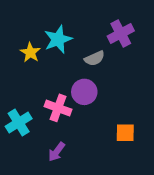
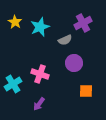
yellow star: (30, 52) -> (15, 22), moved
purple circle: (84, 92) -> (74, 63), moved

